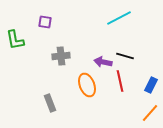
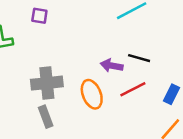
gray cross: (61, 56) -> (47, 83), moved, size x1.4
red line: (120, 81) -> (133, 89), turned 75

